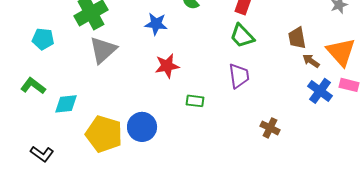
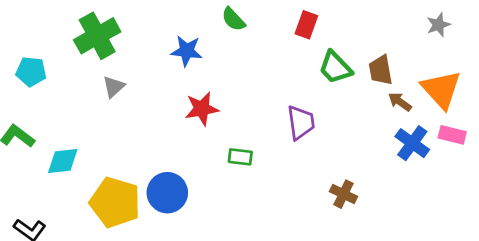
green trapezoid: (242, 36) -> (335, 67), moved
gray triangle: (103, 50) -> (114, 87), size x0.6

